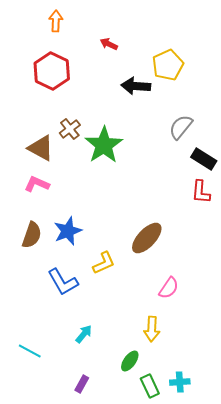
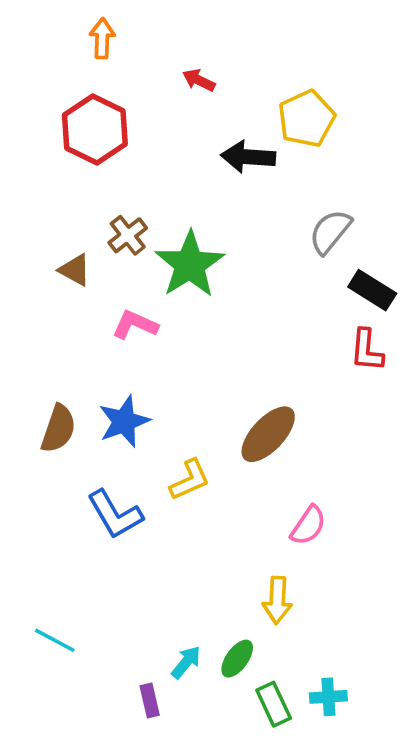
brown triangle: (41, 148) -> (75, 270), size x0.7
pink L-shape: (37, 184) -> (135, 325), moved
cyan arrow: (84, 334) -> (186, 662), moved
purple rectangle: (82, 384) -> (150, 701), turned -42

